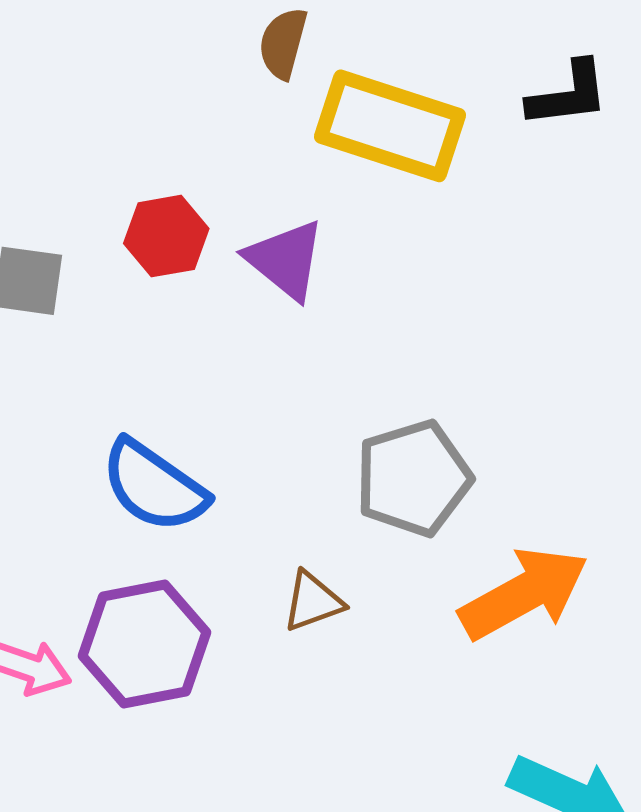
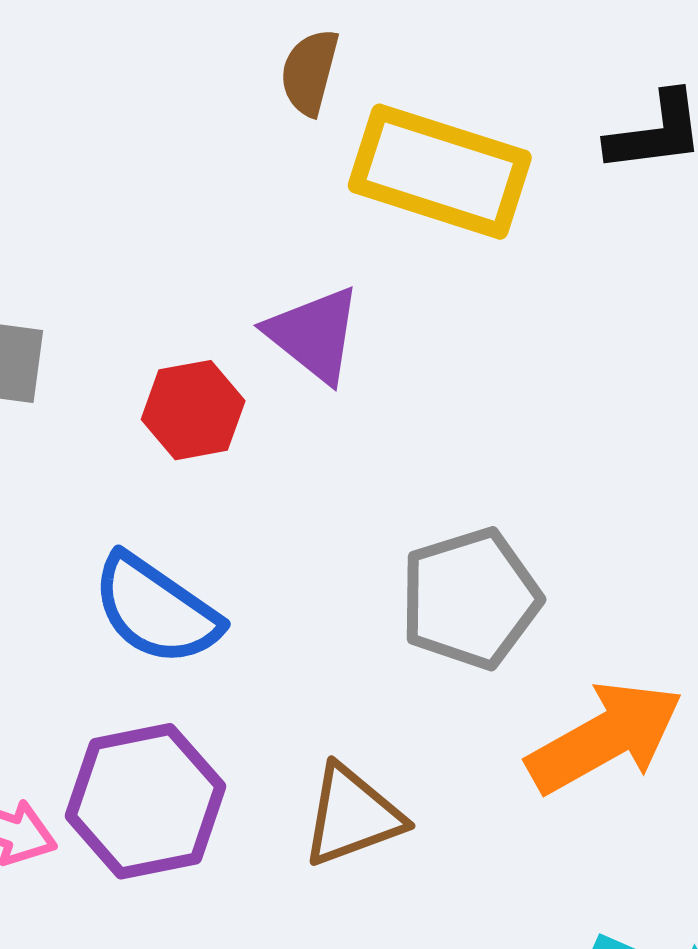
red hexagon: (166, 236) -> (193, 410), moved
brown triangle: (313, 601) -> (352, 816), moved, size x1.4

